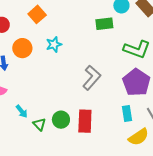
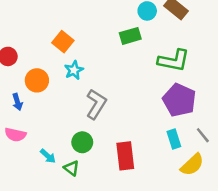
orange square: (37, 14) -> (63, 42), moved
gray L-shape: (92, 78) -> (96, 104), moved
green circle: (61, 120) -> (82, 142), moved

